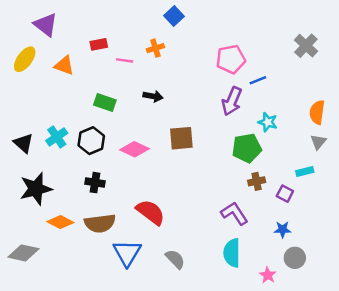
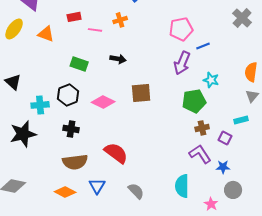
cyan cross: (57, 137) -> (40, 105), moved, turned 30
black triangle: (23, 143) -> (13, 82), moved
purple L-shape: (234, 213) -> (200, 154), moved
orange diamond: (60, 222) -> (65, 192), moved
blue triangle: (127, 253) -> (97, 186), size x0.7

